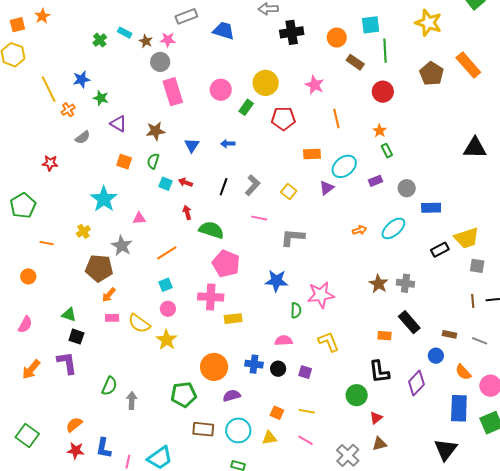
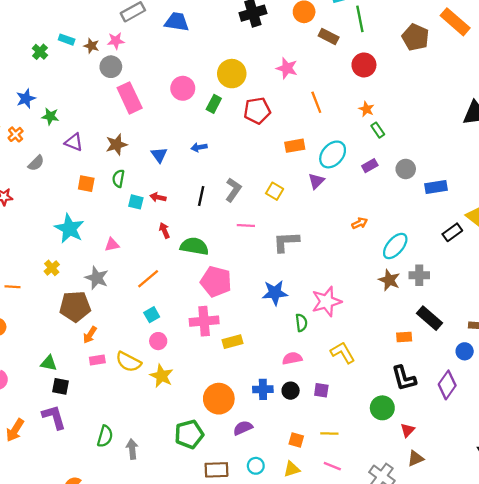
cyan ellipse: (393, 228) -> (395, 246), moved
cyan circle: (238, 430) -> (256, 466), size x0.6

